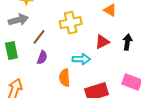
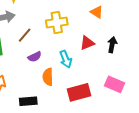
purple semicircle: (42, 57) -> (35, 57), moved, turned 40
cyan arrow: (81, 59) -> (66, 59), turned 66

